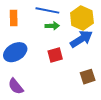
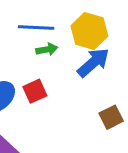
red square: (55, 55) -> (35, 91), moved

